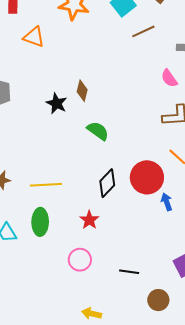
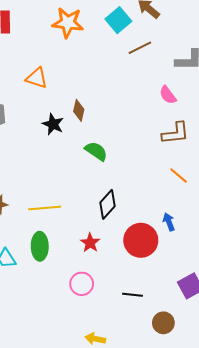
orange triangle: (34, 37) -> (37, 78), moved
red circle: (147, 177) -> (141, 240), moved

